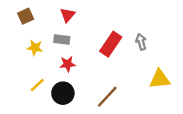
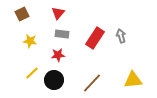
gray rectangle: (62, 39) -> (62, 34), moved
yellow triangle: (160, 79) -> (133, 80), moved

